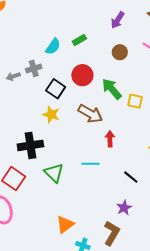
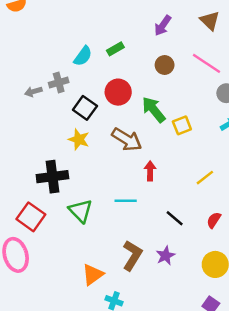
yellow square: (135, 101) -> (182, 125), turned -35
brown L-shape: (112, 233) -> (132, 255), moved

